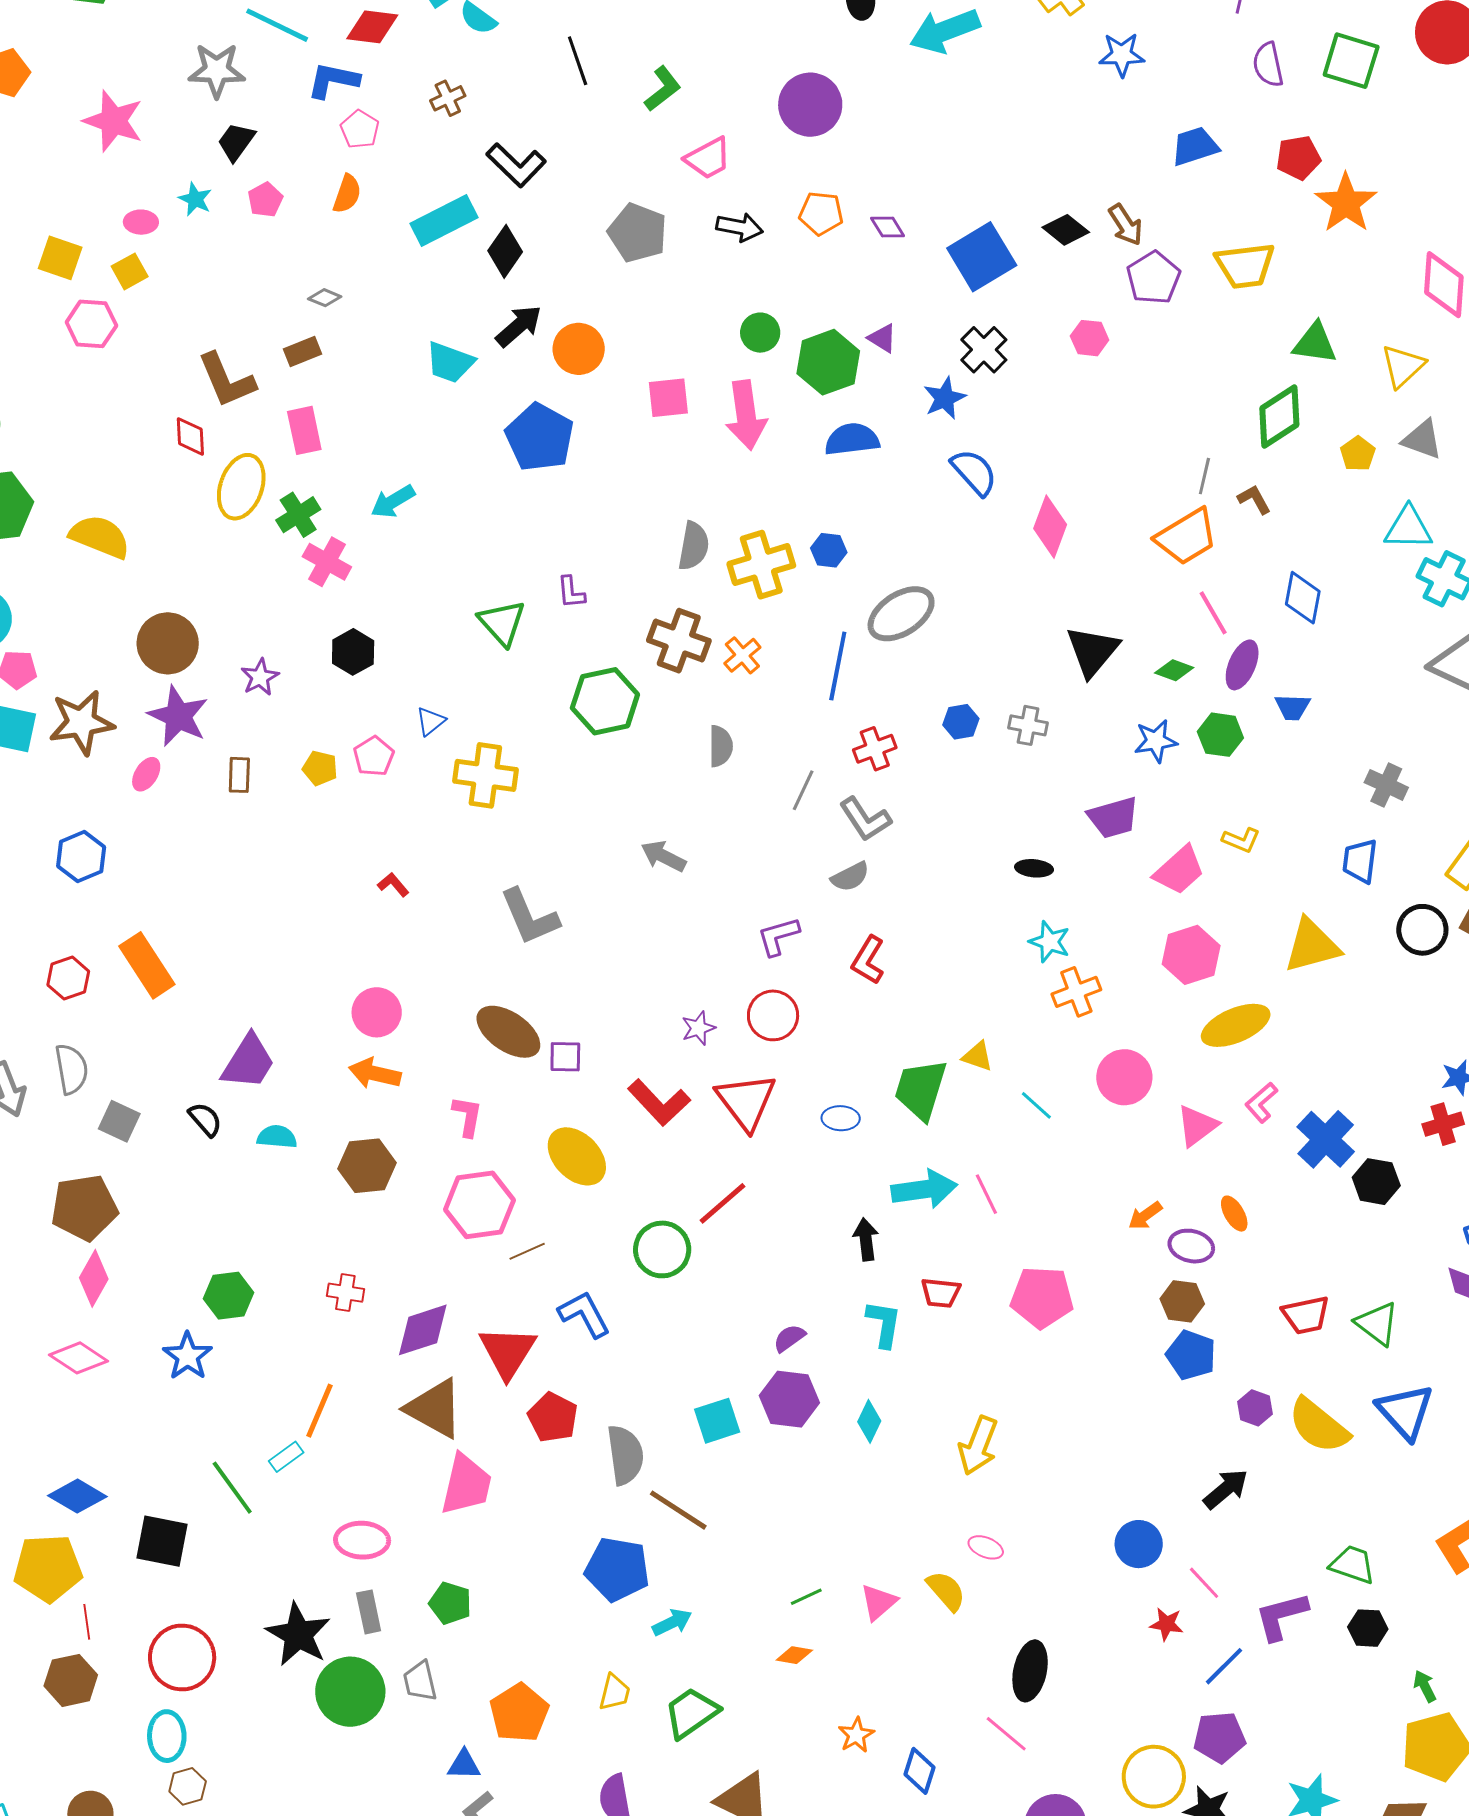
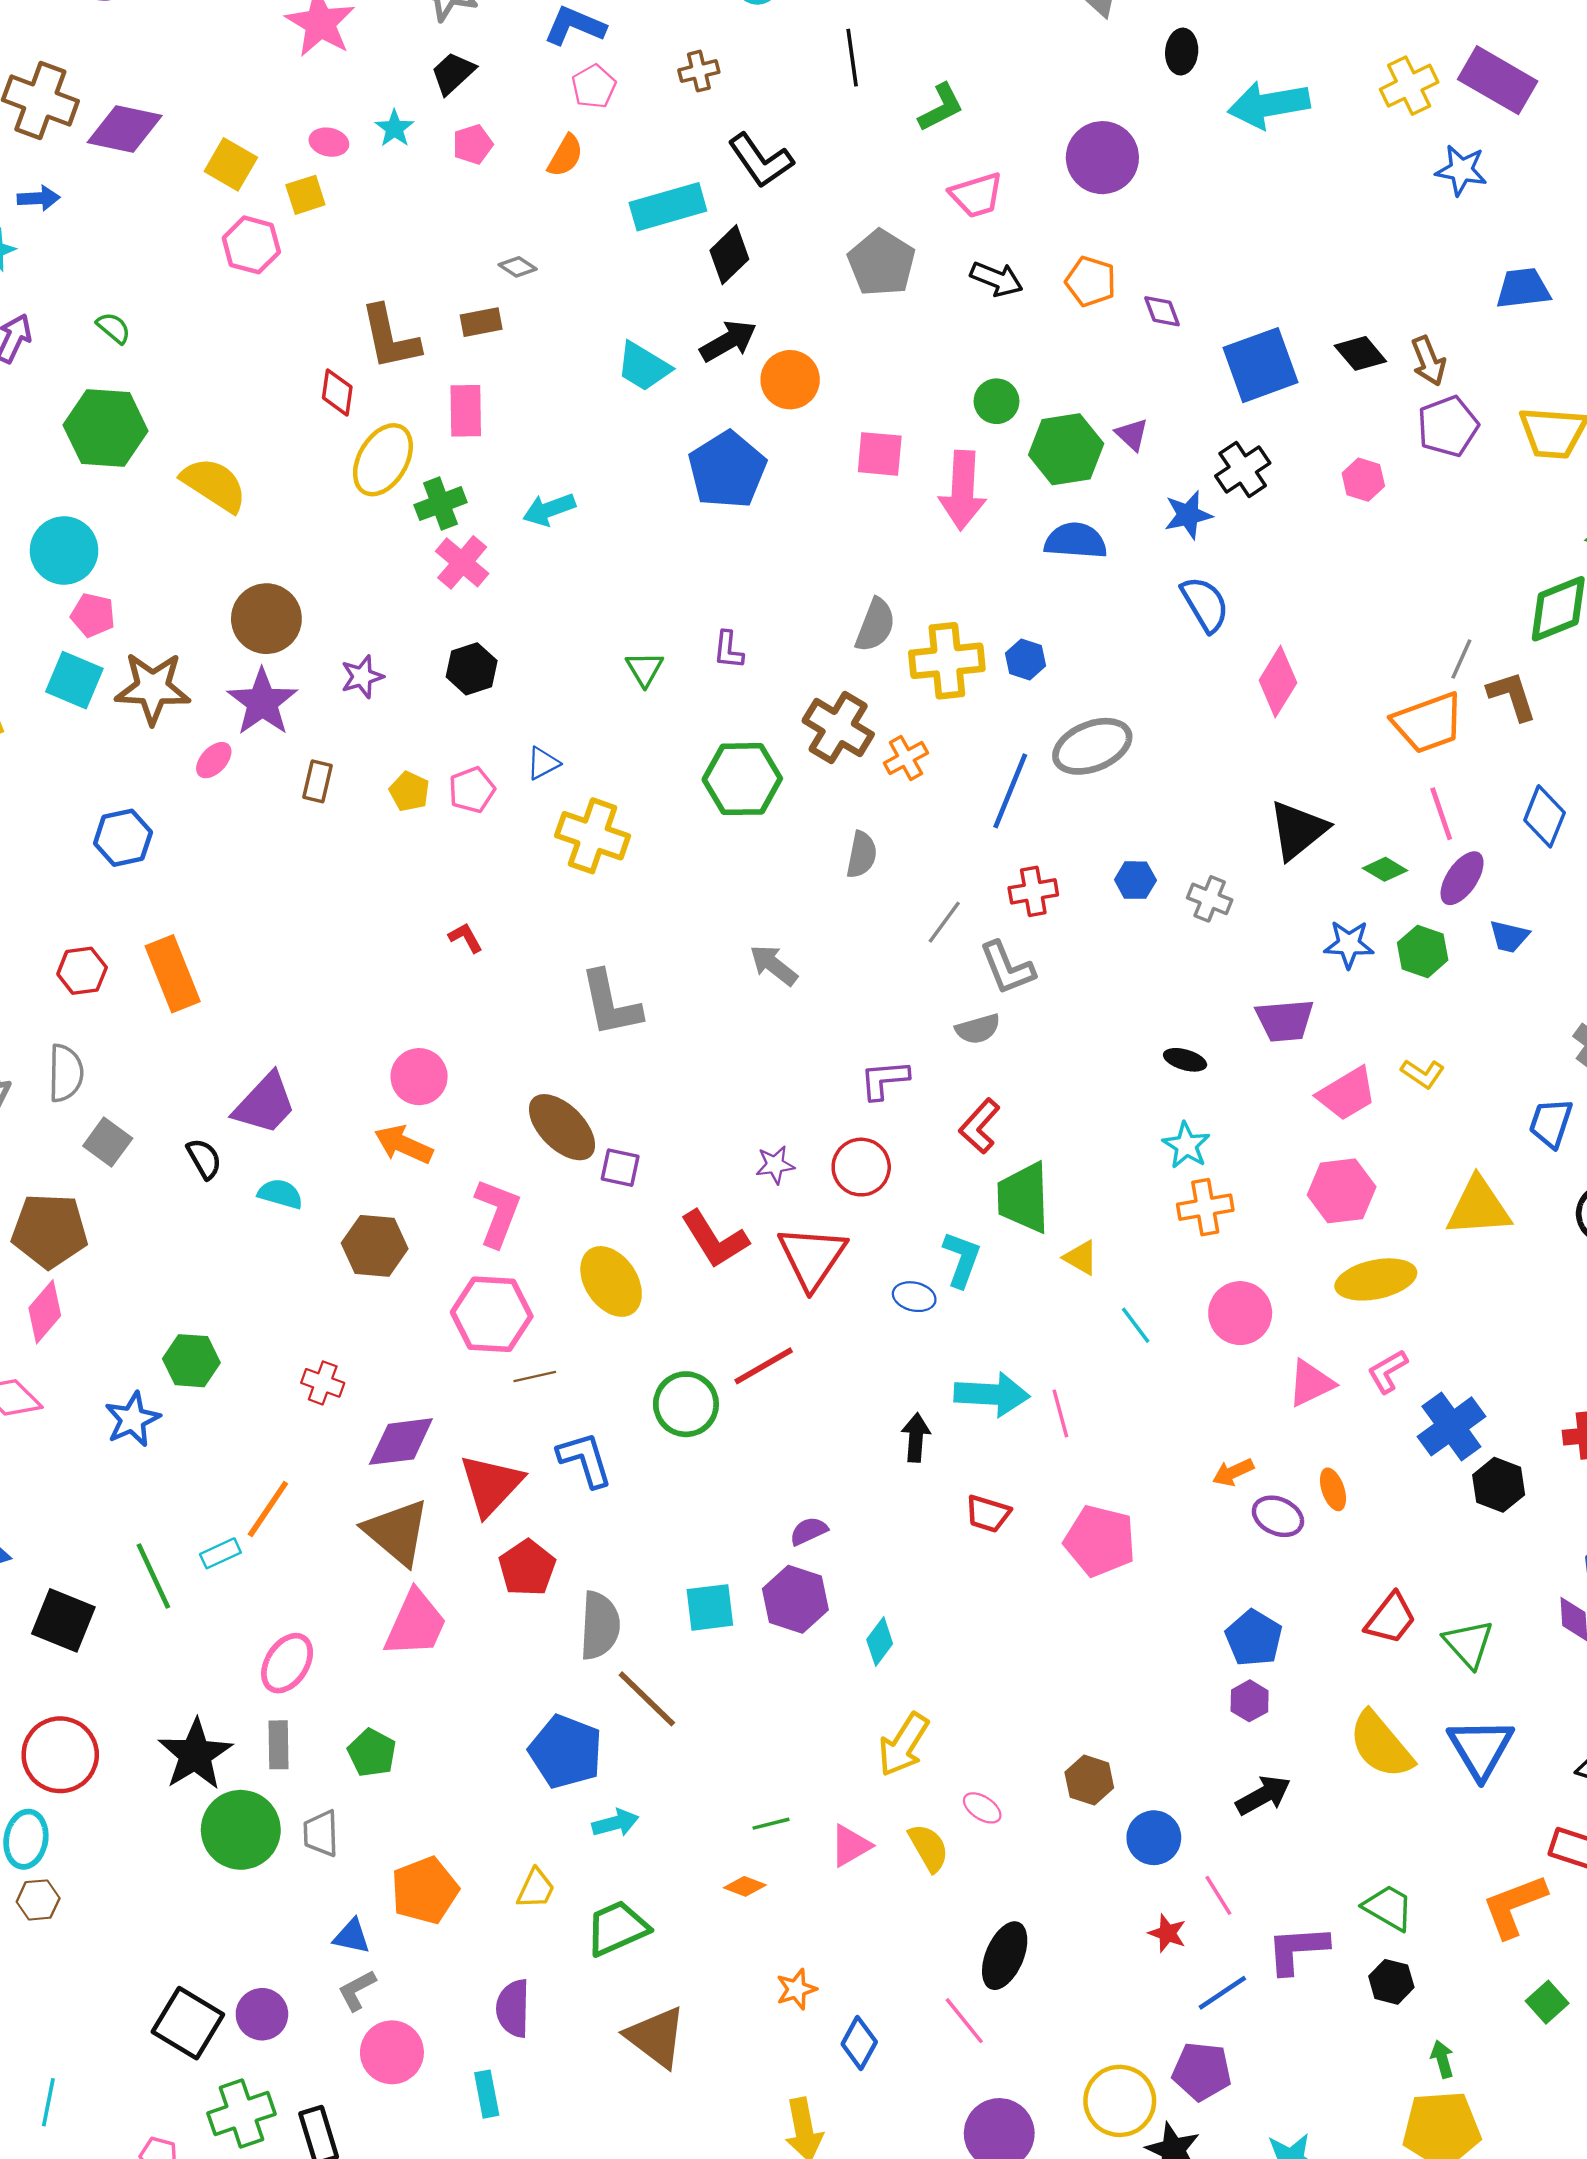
brown L-shape: (1254, 499) -> (1512, 696), size x1.4
green triangle: (502, 623) -> (645, 669), size x0.7
green trapezoid: (921, 1089) -> (1023, 1198), moved, turned -30
pink L-shape: (467, 1116) -> (498, 1213), size x1.4
brown hexagon: (1182, 1301) -> (1089, 1780), moved
red trapezoid: (1306, 1315) -> (1391, 1619), turned -51
cyan L-shape: (884, 1324) -> (962, 1259), moved
purple hexagon: (1255, 1408) -> (1250, 1701), moved
yellow arrow: (978, 1446) -> (904, 1745), moved
pink ellipse: (362, 1540) -> (287, 1663), turned -70

